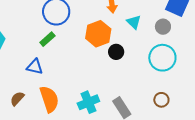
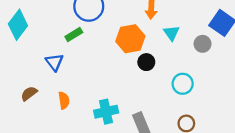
cyan circle: (162, 58) -> (183, 84), moved, size x0.7
blue triangle: (35, 67) -> (54, 62), turned 30
orange semicircle: (49, 99) -> (64, 100), size x0.6

